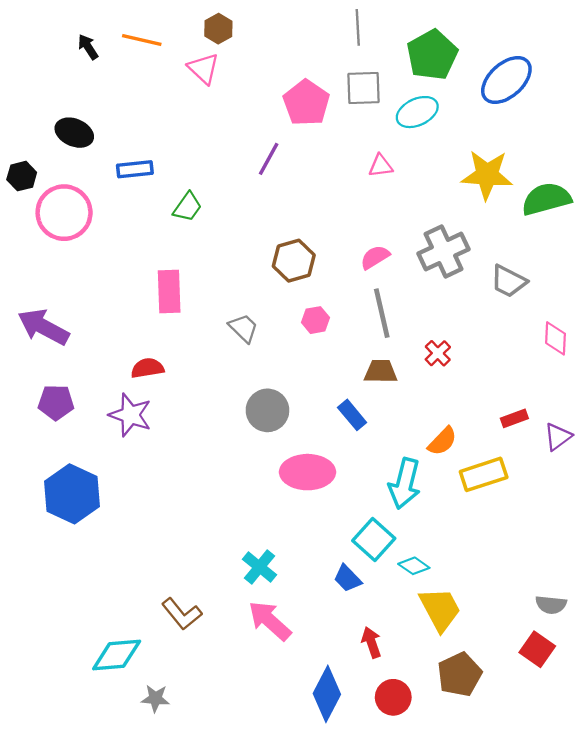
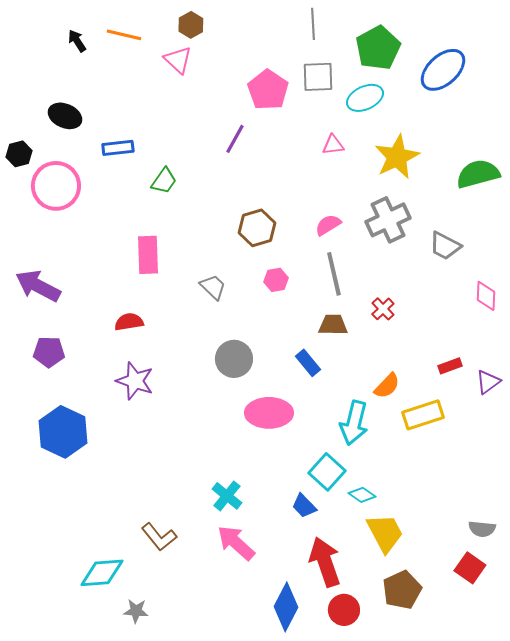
yellow star: (487, 175) -> (397, 157), moved, turned -30
purple star: (130, 415) -> (135, 381), moved
red arrow: (372, 642) -> (325, 562), size x1.8

